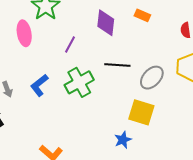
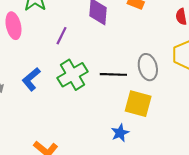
black line: (117, 65) -> (113, 74), moved
gray ellipse: (152, 78) -> (148, 67), turned -55

